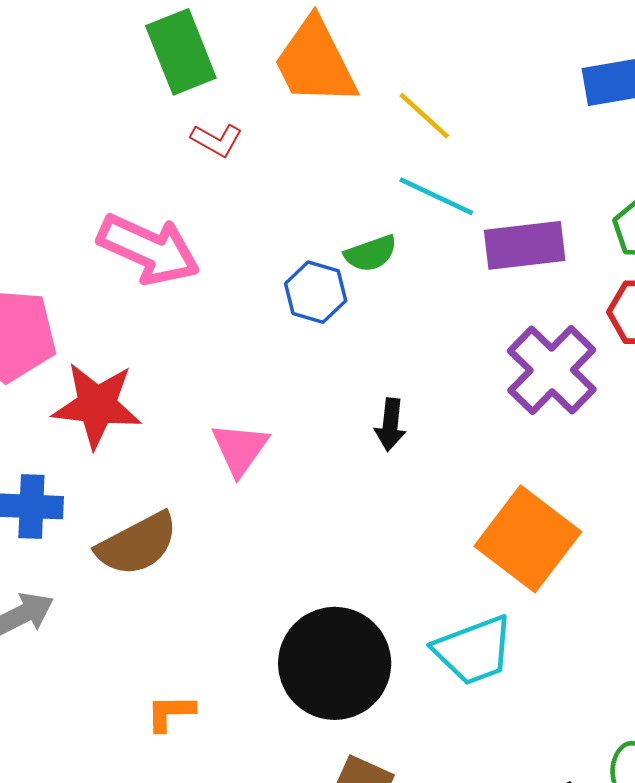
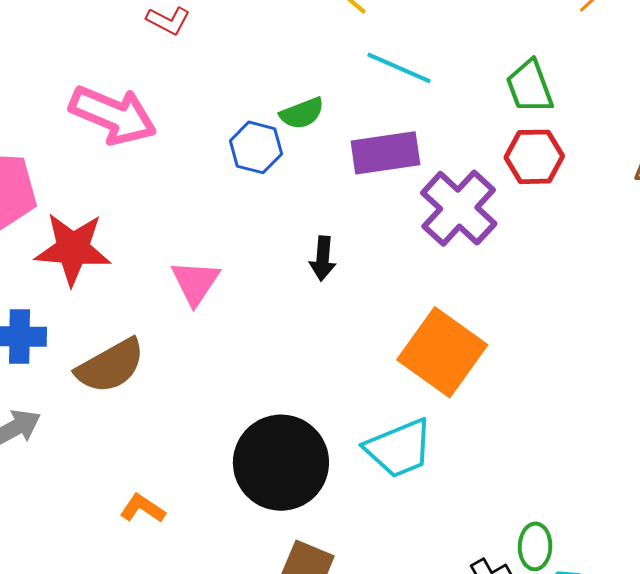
cyan line: (436, 196) -> (399, 68), moved
purple rectangle: (525, 245) -> (385, 153), moved
orange L-shape: (170, 713) -> (143, 508), turned 36

